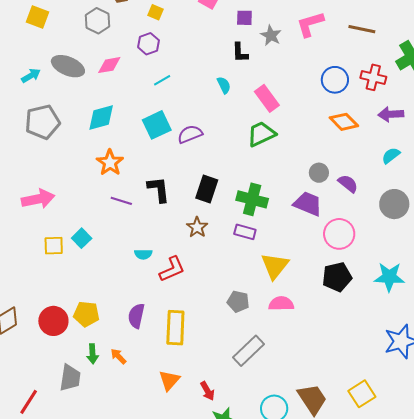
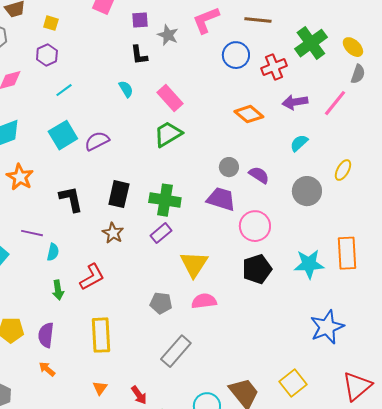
red cross: (373, 77) -> (274, 67), turned -30
blue circle: (335, 80) -> (236, 55), moved
purple line: (121, 201) -> (32, 233), moved
purple rectangle: (245, 232) -> (161, 233), turned -50
cyan semicircle: (143, 254) -> (53, 252), moved, turned -72
purple semicircle: (136, 316) -> (46, 335), moved
green arrow: (93, 354) -> (58, 290), moved
orange triangle: (169, 380) -> (100, 388), size x0.7

